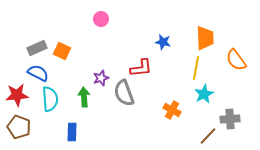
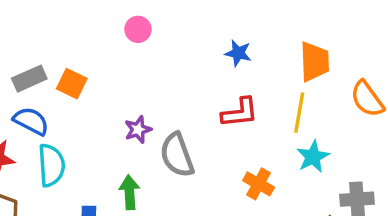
blue star: (163, 42) -> (238, 53), moved
red L-shape: (141, 68) -> (240, 113), moved
green arrow: (84, 97) -> (129, 192), moved

